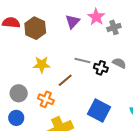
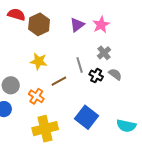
gray cross: (114, 27) -> (104, 53), moved, turned -32
gray line: (82, 60) -> (80, 65), turned 49

